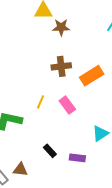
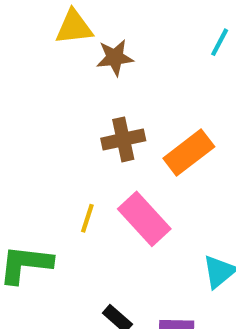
pink rectangle: (67, 105) -> (144, 219), size x1.4

